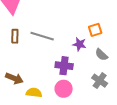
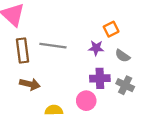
brown rectangle: (15, 36) -> (22, 50), size x1.5
purple cross: (64, 66) -> (100, 78), moved
brown arrow: (14, 78) -> (30, 84), moved

